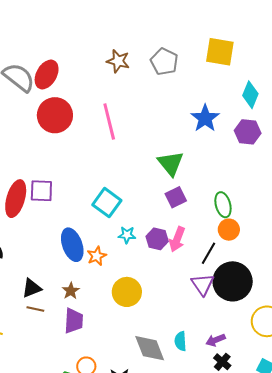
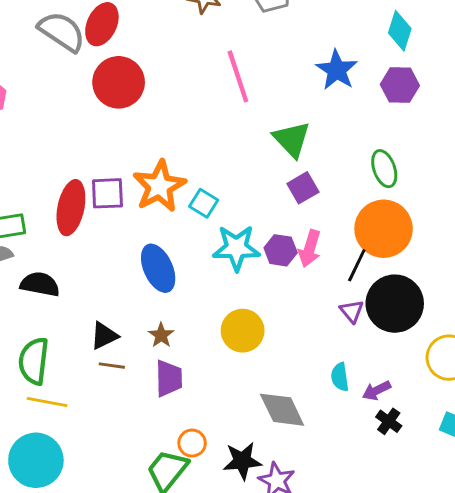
pink line: (109, 121) -> (238, 76), moved
cyan square: (107, 203) -> (204, 203), size x0.7
green ellipse: (223, 205) -> (384, 169), moved
orange circle: (229, 230) -> (384, 229), size x1.8
cyan star: (127, 235) -> (236, 248), size x1.8
orange star: (97, 256) -> (159, 186), moved, size x1.8
purple triangle: (203, 284) -> (352, 311), size x0.7
cyan semicircle: (180, 341) -> (340, 377), moved

